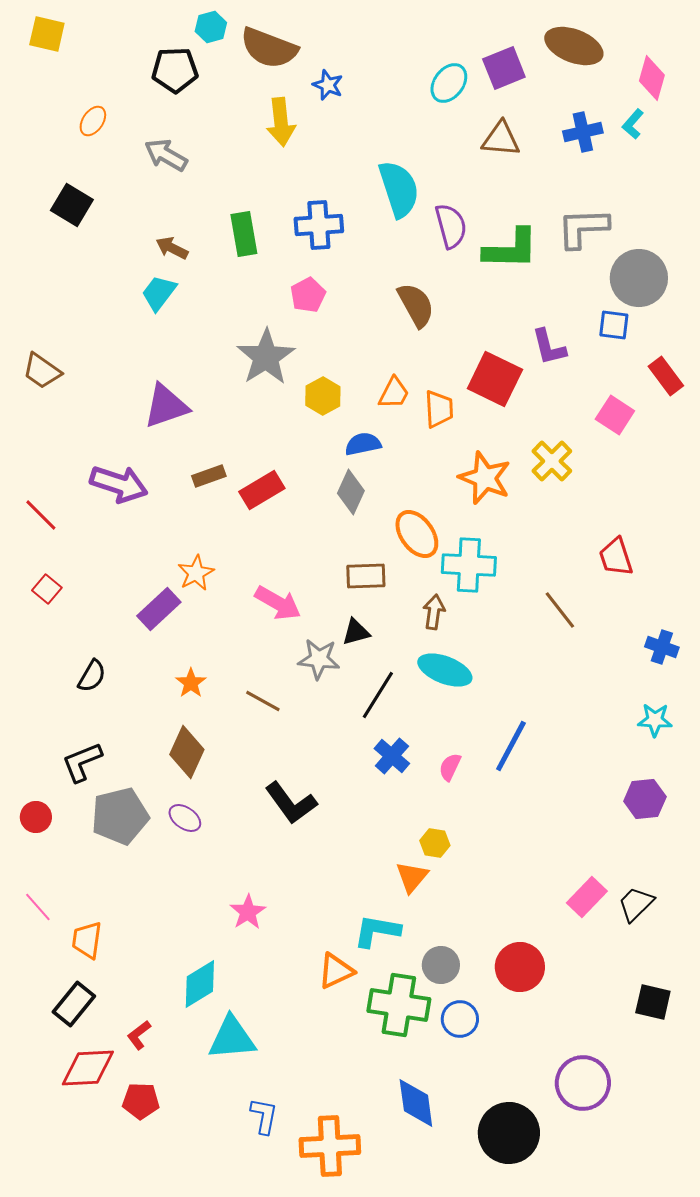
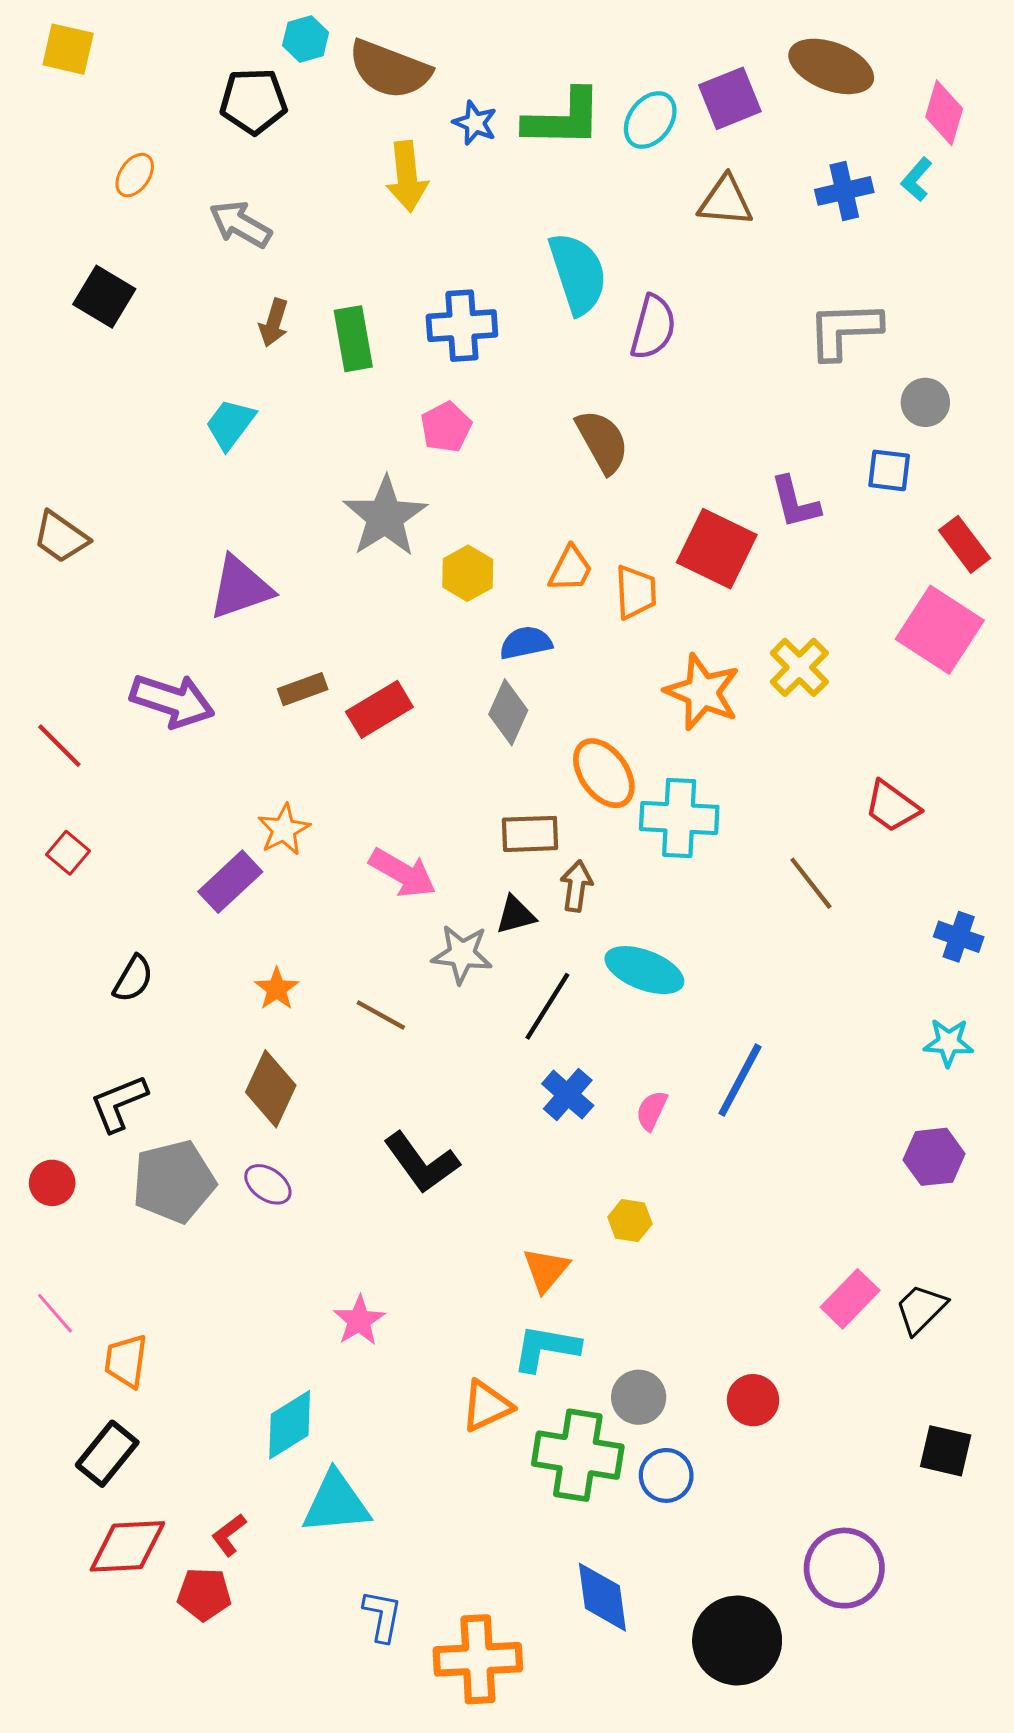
purple semicircle: (451, 226) -> (653, 327), turned 30
brown arrow: (172, 248) -> (274, 323), moved, turned -100
green L-shape: (511, 249) -> (563, 119), moved
gray circle: (639, 278) -> (925, 402), size x0.6
pink square: (615, 415) -> (940, 630), moved, size x1.5
red trapezoid: (616, 557) -> (892, 806), turned -36
brown arrow: (434, 612) -> (576, 886), moved
orange triangle: (412, 877) -> (546, 1270), moved
red circle: (520, 967) -> (753, 1400), size x0.7
red L-shape: (139, 1035) -> (229, 1535), moved

